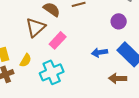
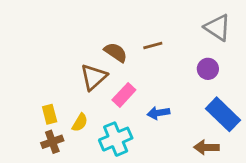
blue arrow: (100, 52) -> (158, 113), moved

